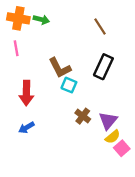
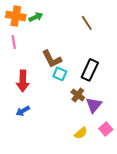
green arrow: (41, 20) -> (36, 17), turned -40
black rectangle: (103, 67) -> (90, 70), moved
brown cross: (83, 116) -> (78, 95), moved
yellow semicircle: (113, 137) -> (81, 133), moved

